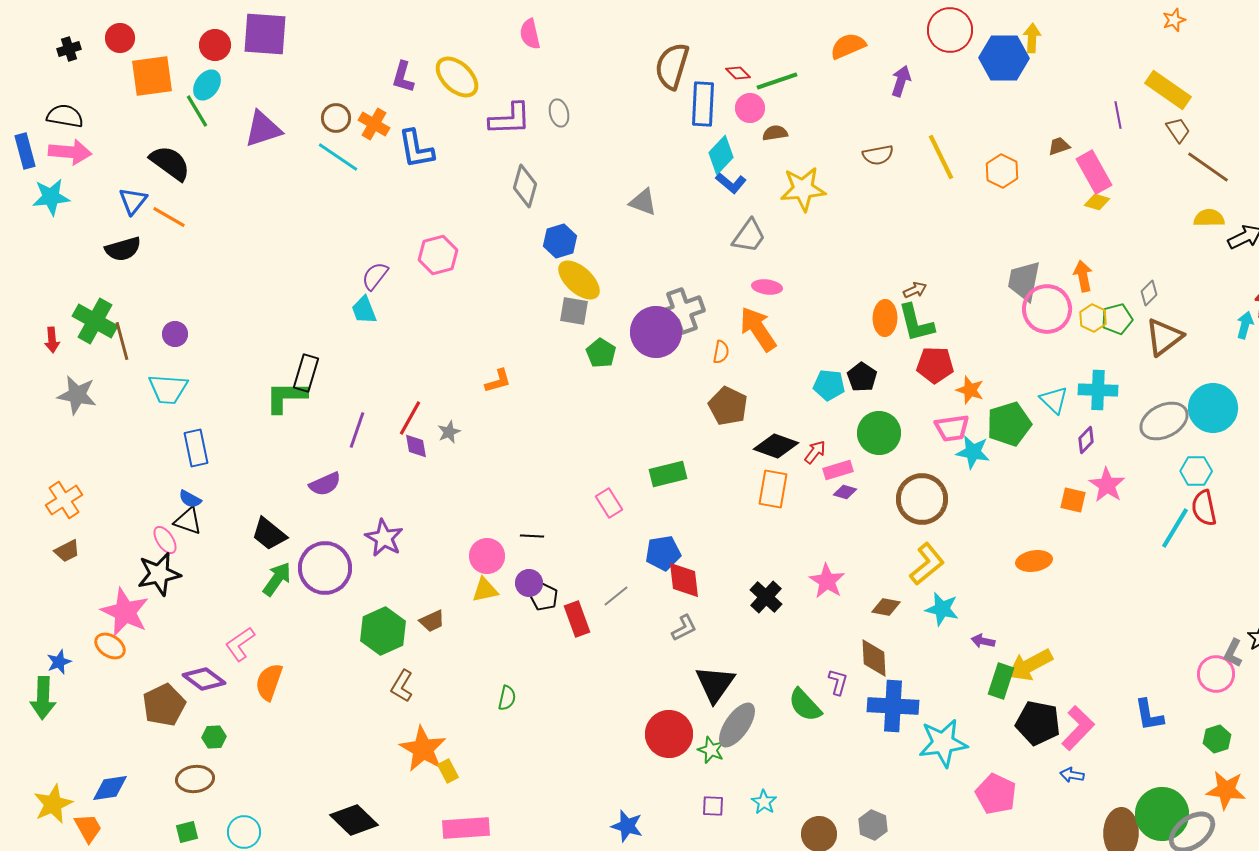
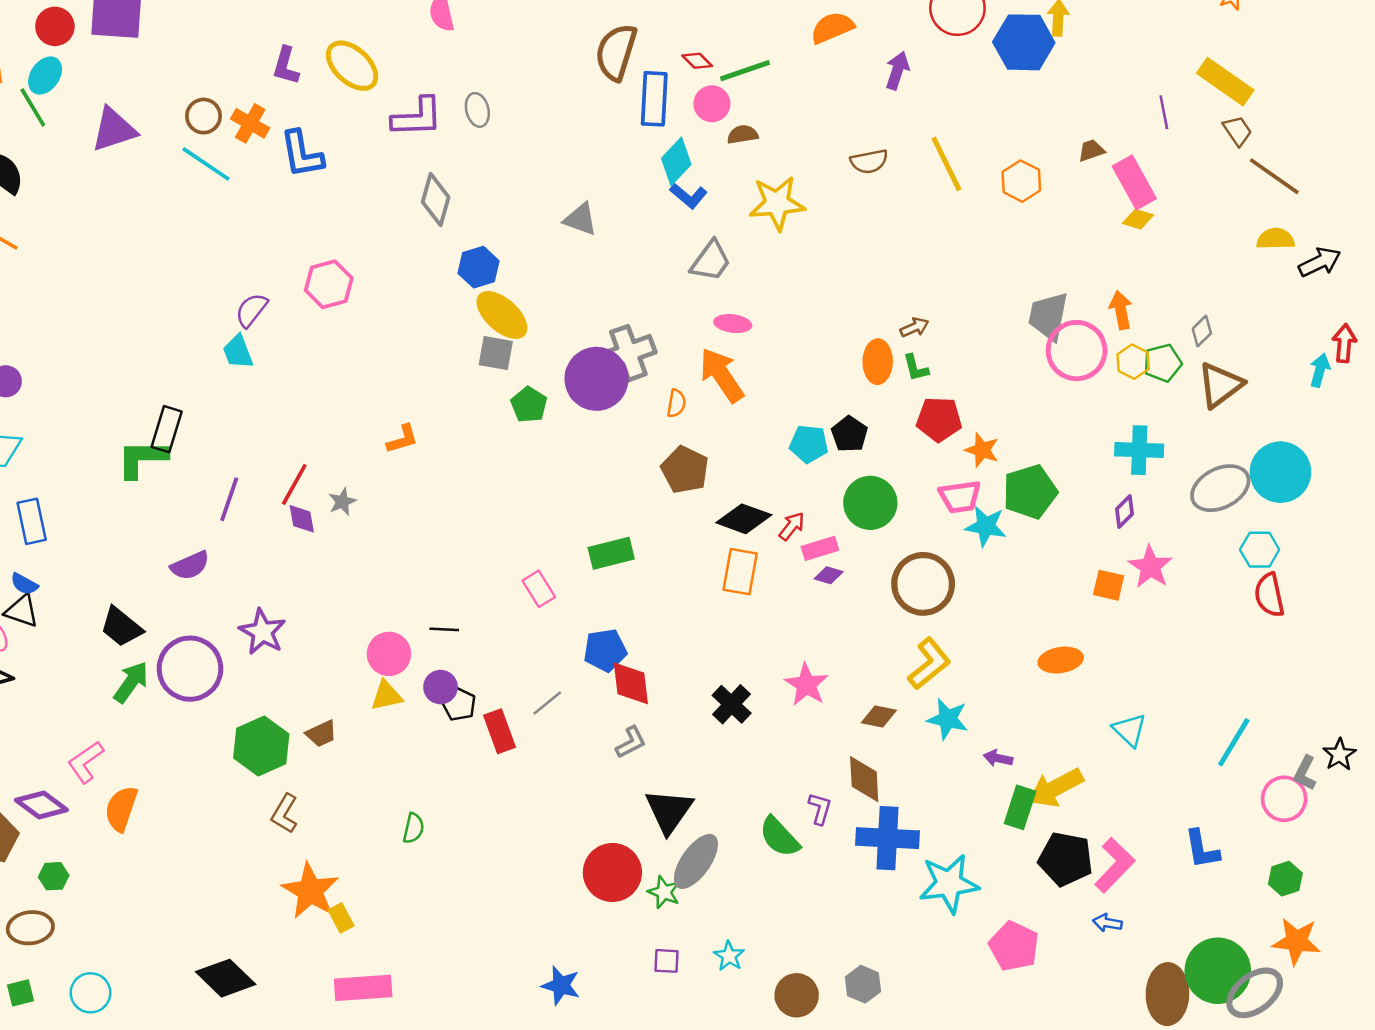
green L-shape: (916, 323) -> (916, 368), size x0.6
cyan triangle: (1054, 400) -> (1129, 730), moved
cyan line: (1175, 528) -> (1234, 742), moved

